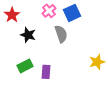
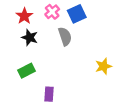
red star: (12, 15) -> (24, 16), moved
purple rectangle: (46, 72) -> (49, 94), moved

